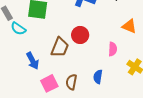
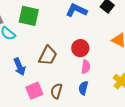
red circle: (80, 35) -> (80, 48), moved
pink semicircle: (113, 49) -> (86, 67), moved

